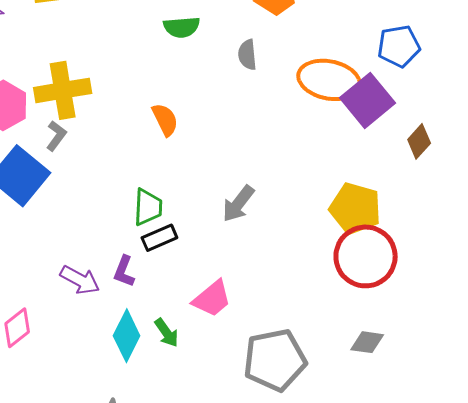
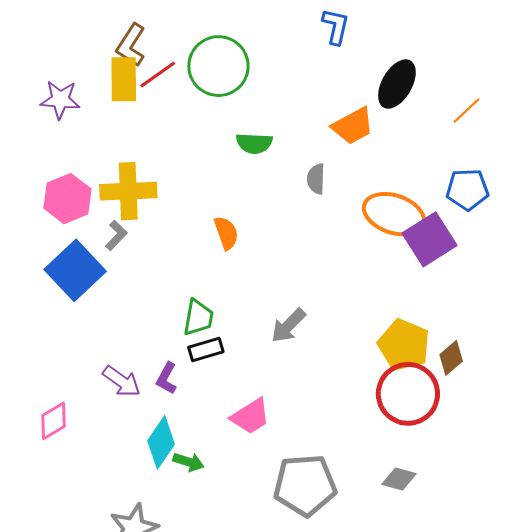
brown diamond: (419, 141) -> (451, 358), moved
green arrow: (167, 333) -> (188, 462), moved, turned -44

